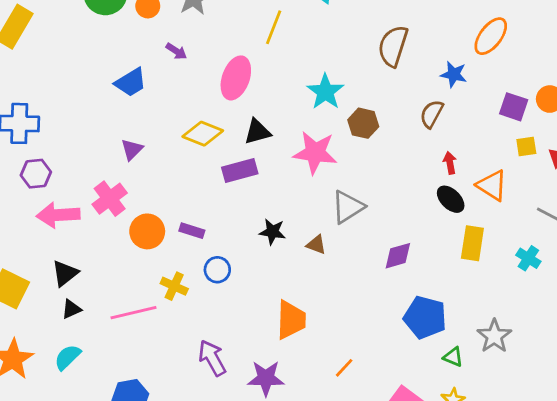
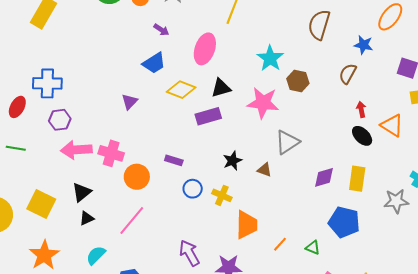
blue trapezoid: (131, 82) -> (154, 63), moved
pink cross: (110, 199) -> (111, 153), moved, turned -35
orange circle: (147, 231) -> (137, 177), moved
black star: (272, 232) -> (233, 161), turned -30
yellow rectangle: (472, 243) -> (357, 179), moved
yellow cross: (174, 286) -> (222, 195), moved
pink line: (133, 313) -> (132, 220), turned -36
gray star: (494, 336) -> (396, 201), moved, turned 30
cyan semicircle: (67, 357) -> (96, 255), moved
green triangle: (453, 357) -> (313, 247), moved
orange line: (344, 368) -> (280, 244), moved

